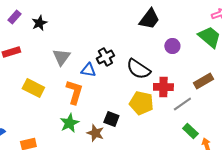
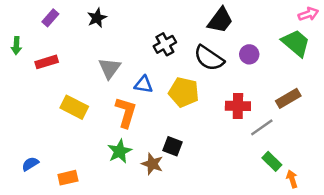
black star: (39, 23) -> (97, 18), moved
black cross: (105, 57) -> (165, 44), moved
black semicircle: (138, 69) -> (209, 58), moved
yellow pentagon: (141, 103) -> (184, 92), moved

